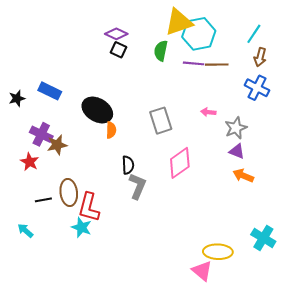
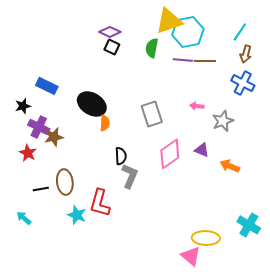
black star: (17, 98) -> (23, 106), moved
purple triangle: (237, 151) -> (202, 150), moved
red L-shape: (89, 207) -> (100, 203), moved

